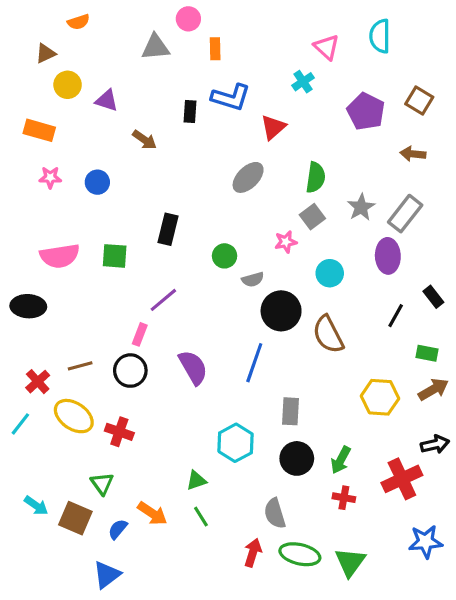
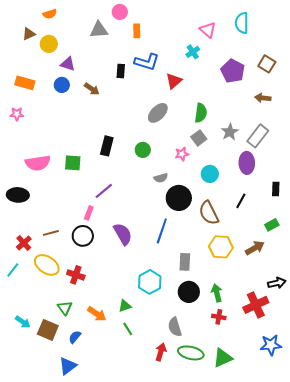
yellow circle: (68, 85) -> (49, 44), moved
pink star: (50, 177) -> (17, 114), moved
blue circle: (97, 182) -> (62, 85), moved
green circle: (225, 256) -> (143, 150), moved
black rectangle: (433, 297) -> (276, 189), turned 40
black line: (396, 316) -> (241, 201), moved
green rectangle: (427, 353) -> (272, 225), turned -40
brown arrow: (433, 389) -> (255, 248), moved
yellow hexagon: (380, 397) -> (221, 247), moved
green arrow: (341, 460) -> (217, 293), turned 138
orange arrow: (152, 513) -> (97, 314), moved
green triangle: (350, 562) -> (223, 358), turned 30

